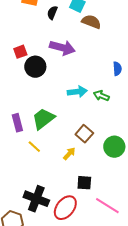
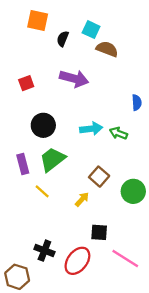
black circle: (35, 67) -> (43, 125), moved
black cross: (36, 199) -> (44, 251), size x0.7

